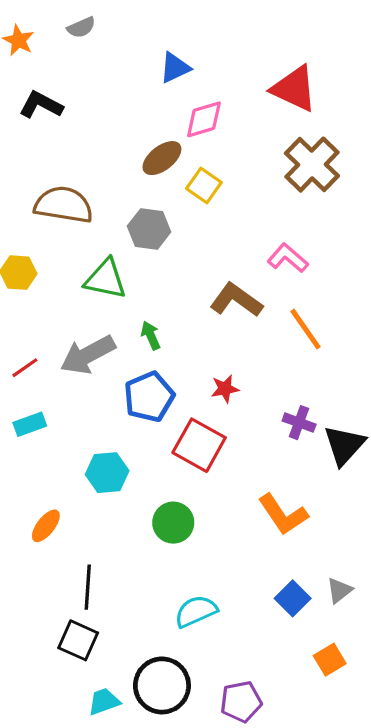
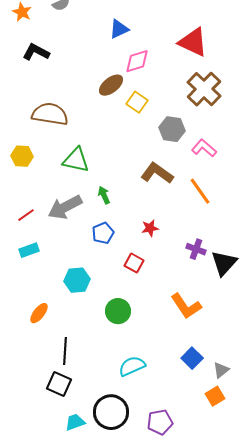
gray hexagon: (149, 229) -> (172, 129), moved
pink L-shape: (288, 258) -> (204, 148), moved
blue pentagon: (149, 397) -> (103, 233), size x0.7
red square: (199, 445) -> (134, 263), size x0.6
gray triangle: (339, 590) -> (221, 370), moved

